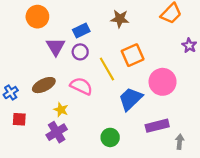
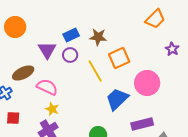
orange circle: (37, 17) -> (15, 27), moved
brown star: (120, 19) -> (98, 37), moved
brown ellipse: (44, 85) -> (23, 73), moved
pink semicircle: (81, 86) -> (47, 87), moved

